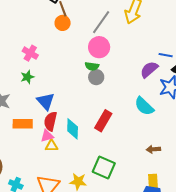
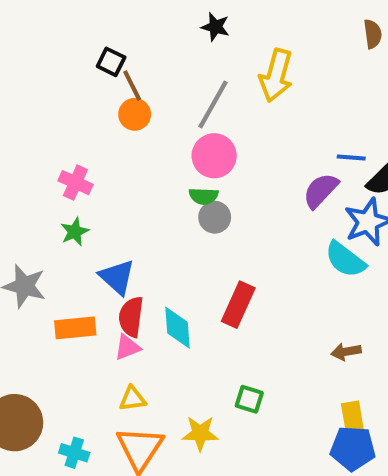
cyan semicircle: (144, 106) -> (345, 260), moved
yellow triangle: (52, 146) -> (133, 399), moved
green square: (104, 167) -> (249, 399), size x0.6

